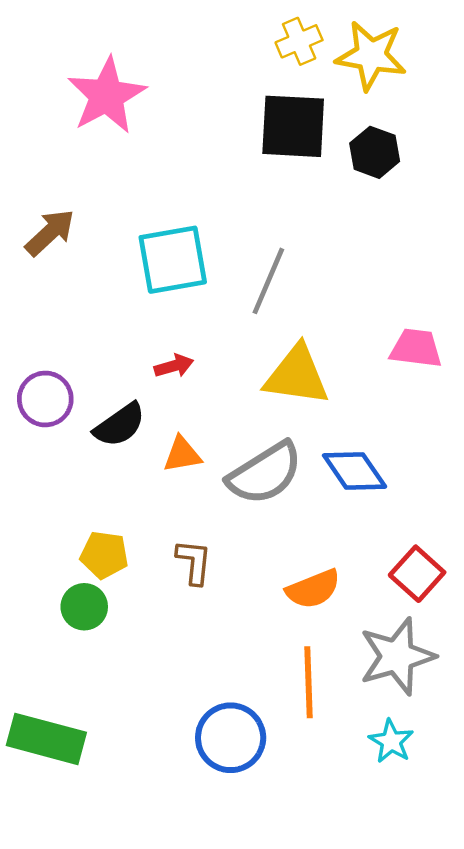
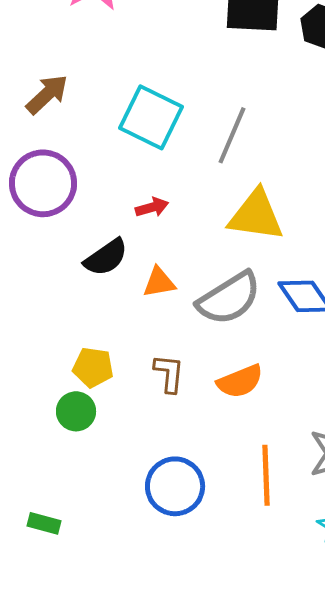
cyan square: (173, 260) -> (151, 117), turned 36
purple circle: (45, 399) -> (43, 183), moved, size x1.4
orange semicircle: (313, 589) -> (240, 381), moved
blue circle: (231, 738) -> (175, 486), moved
green rectangle: (46, 739) -> (44, 523), size x0.5

